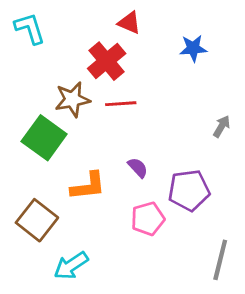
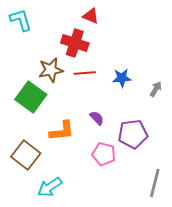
blue star: (193, 48) -> (122, 78), moved
red cross: (107, 61) -> (75, 43), turned -32
pink pentagon: (148, 219) -> (104, 154), turned 30

